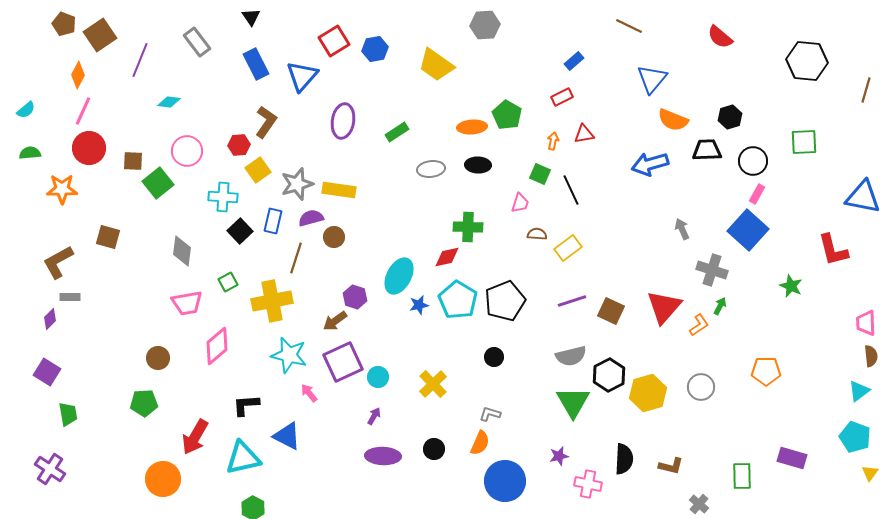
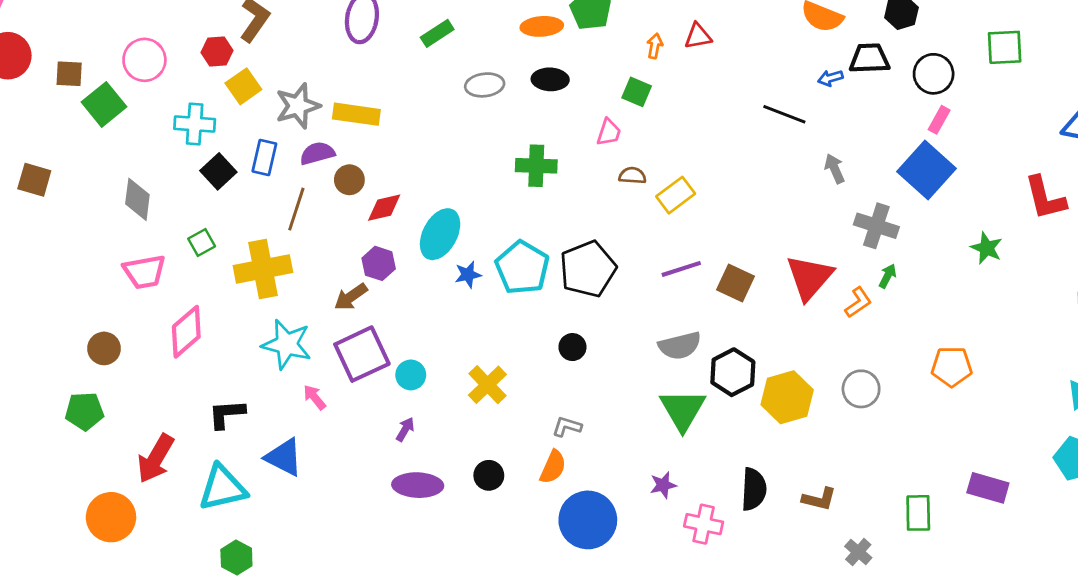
blue arrow: (650, 164) -> (830, 78), moved, size x0.5
black line: (571, 190) -> (784, 114), moved, turned -44
red diamond: (447, 257) -> (384, 208), moved

